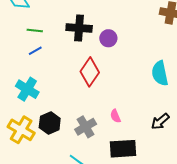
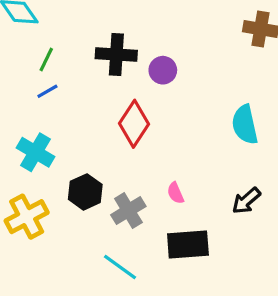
green line: (35, 31) -> (46, 59), turned -70
black hexagon: (50, 123) -> (85, 192), moved
yellow cross: (21, 130) -> (27, 217), turned 32

